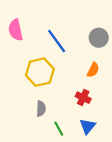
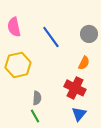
yellow hexagon: (40, 72) -> (18, 65), moved
red cross: (83, 98) -> (75, 88), size x1.5
green line: (59, 129) -> (35, 116), moved

